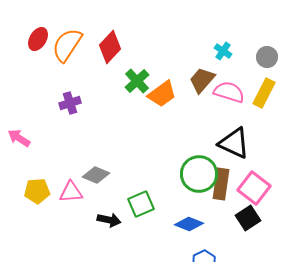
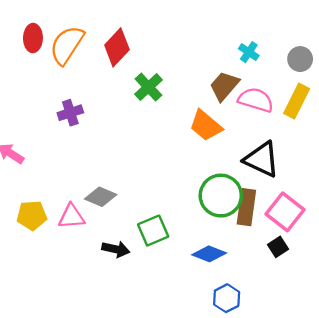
red ellipse: (38, 39) -> (33, 38), turned -30
orange trapezoid: (162, 94) -> (206, 126), moved, turned 76
black square: (248, 218) -> (278, 247), size x0.7

